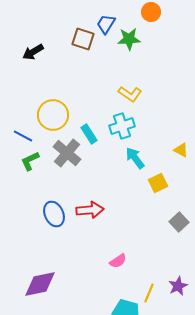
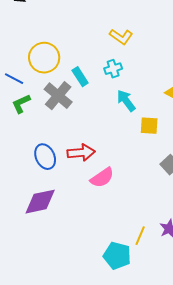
cyan cross: (122, 126) -> (113, 69), size x0.7
yellow square: (158, 183) -> (149, 126), turned 30
pink semicircle: (118, 261) -> (102, 178), moved, size x1.4
purple diamond: (40, 284) -> (40, 202), moved

